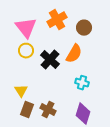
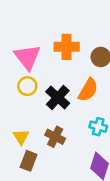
orange cross: (57, 20) -> (67, 47), turned 30
brown cross: (48, 110) -> (55, 137), moved

